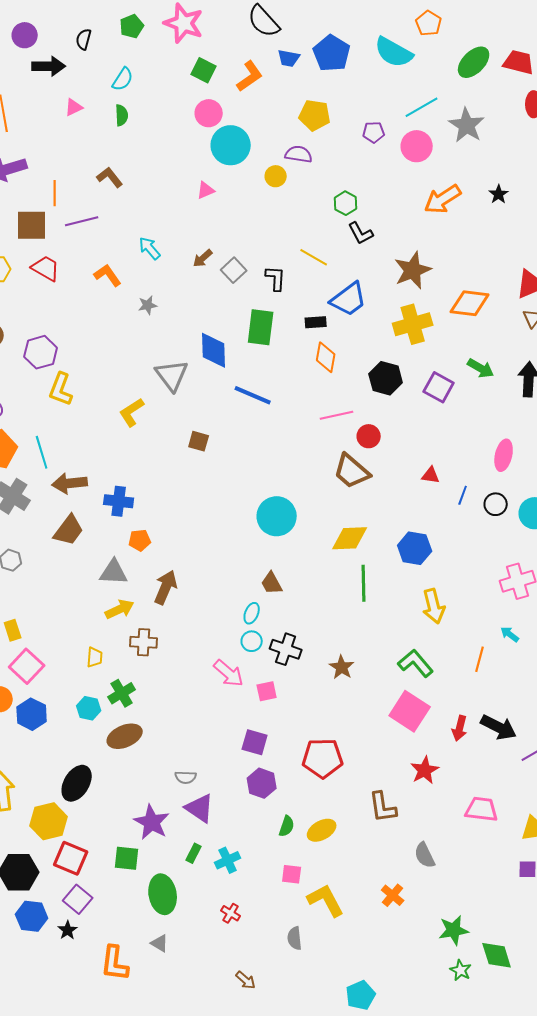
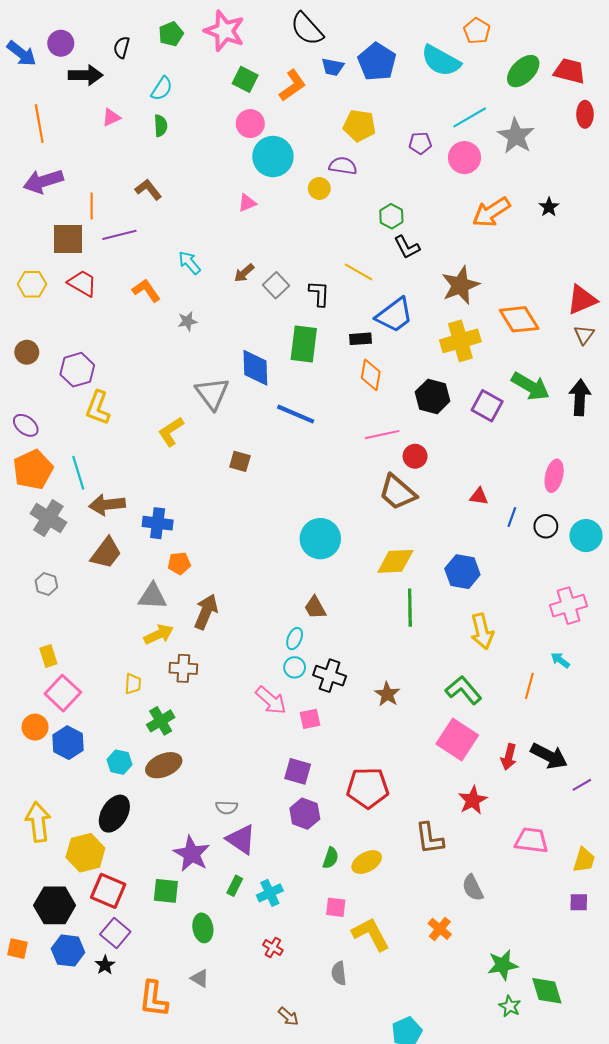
orange diamond: (470, 303) -> (519, 319), turned 51
green arrow: (481, 368) -> (530, 386), size x1.4
cyan hexagon: (89, 708) -> (119, 762), moved
green ellipse: (163, 894) -> (203, 928), size x0.7

